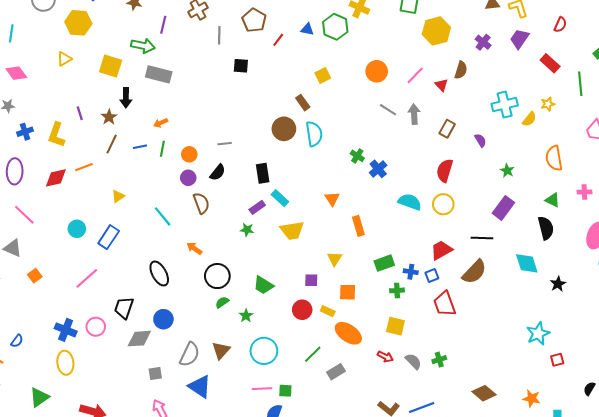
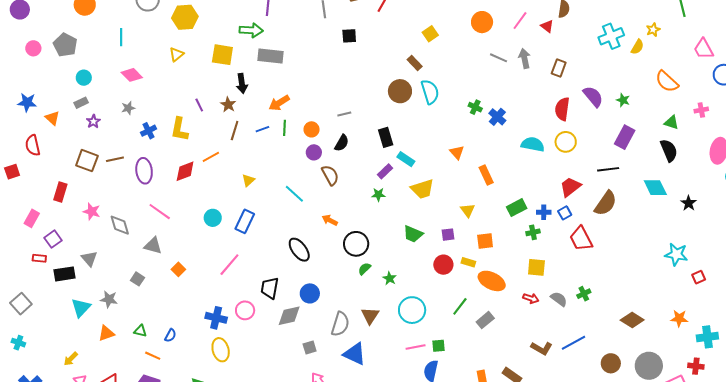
orange arrow: (161, 123) -> (279, 103), size x1.5
purple semicircle: (480, 140) -> (593, 97), moved, size x1.6
orange semicircle: (554, 158) -> (667, 81), turned -30
green trapezoid: (263, 285) -> (413, 234), moved
cyan star: (538, 334) -> (676, 254), turned -30

